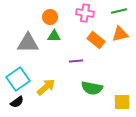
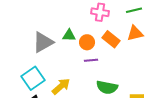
orange circle: (50, 17) -> (87, 42), moved
gray triangle: (28, 43) -> (43, 42), turned -30

